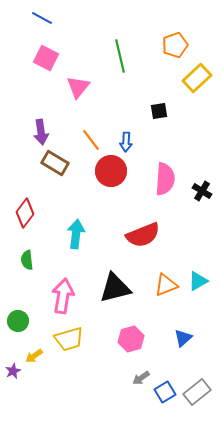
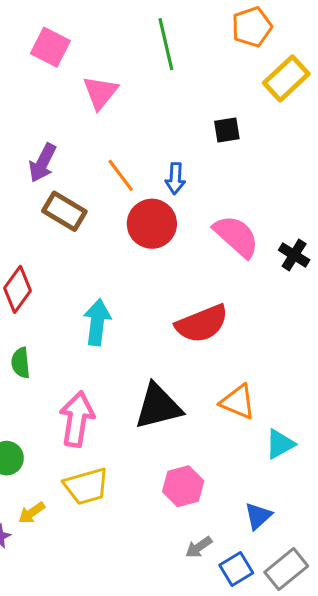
purple arrow: (41, 132) -> (42, 163), turned 35
pink semicircle: (165, 179) -> (236, 236), turned -52
cyan triangle: (198, 281) -> (280, 444), moved
orange triangle: (166, 285) -> (238, 402), turned 45
blue triangle: (183, 338) -> (258, 516), moved

